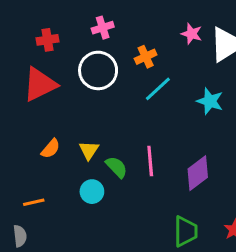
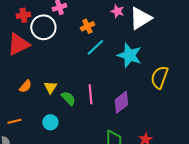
white circle: (98, 70) -> (43, 27), moved
cyan star: (210, 101) -> (129, 55), size x1.4
cyan circle: (92, 192) -> (50, 122), moved

